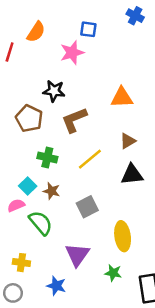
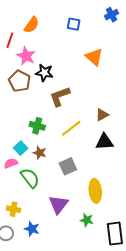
blue cross: (135, 16) -> (111, 15), turned 32
pink star: (72, 53) -> (26, 56), moved, turned -30
orange triangle: (122, 98) -> (94, 57), moved, turned 42
brown pentagon: (29, 118) -> (20, 81), moved
blue star: (56, 286) -> (32, 229), moved

